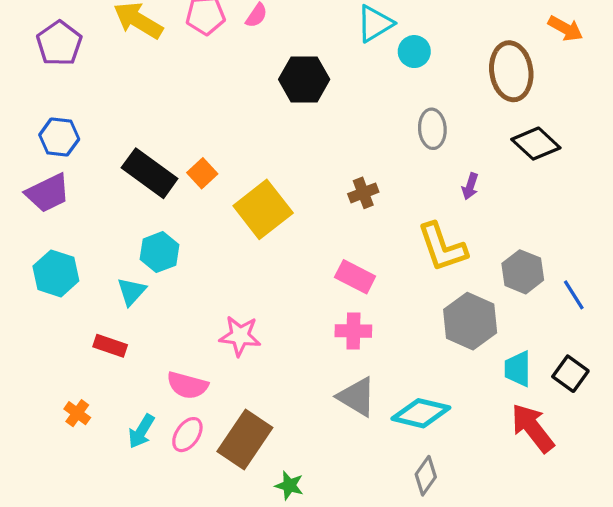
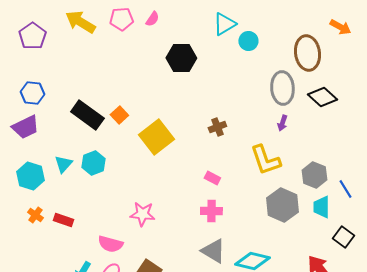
gray ellipse: (432, 129) -> (282, 88), moved, size x1.4
pink rectangle: (355, 277) -> (212, 178), size x0.7
cyan triangle: (132, 292) -> (63, 164), moved
cyan trapezoid: (518, 369) -> (321, 207), moved
orange cross: (77, 413) -> (35, 215), moved

